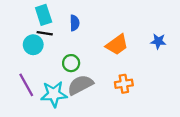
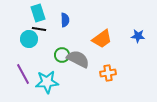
gray semicircle: (80, 85) -> (78, 59), moved, turned 55

